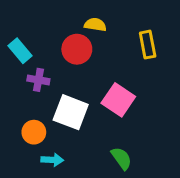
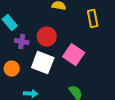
red circle: (77, 49) -> (47, 37), moved
orange circle: (34, 132) -> (12, 69), moved

